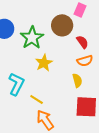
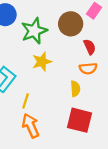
yellow line: (37, 100) -> (26, 101), turned 64

